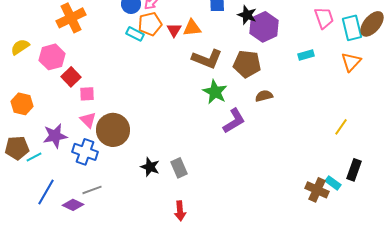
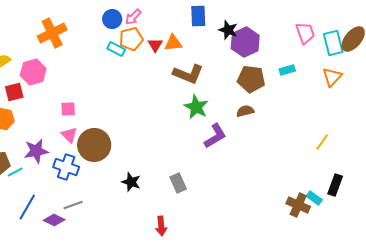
brown pentagon: (247, 64) -> (251, 79), moved
red square: (71, 77) -> (14, 92), moved, turned 30
gray rectangle: (179, 168) -> (178, 183), moved

